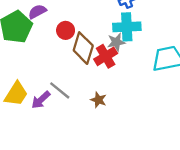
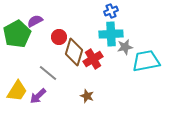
gray star: (116, 42) -> (125, 47), moved
gray line: (60, 90) -> (48, 73), moved

